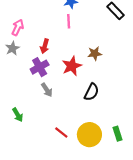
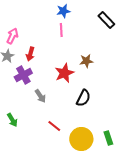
red arrow: (45, 46) -> (30, 54), moved
purple cross: (40, 67) -> (23, 75), moved
red line: (61, 133) -> (54, 126), moved

